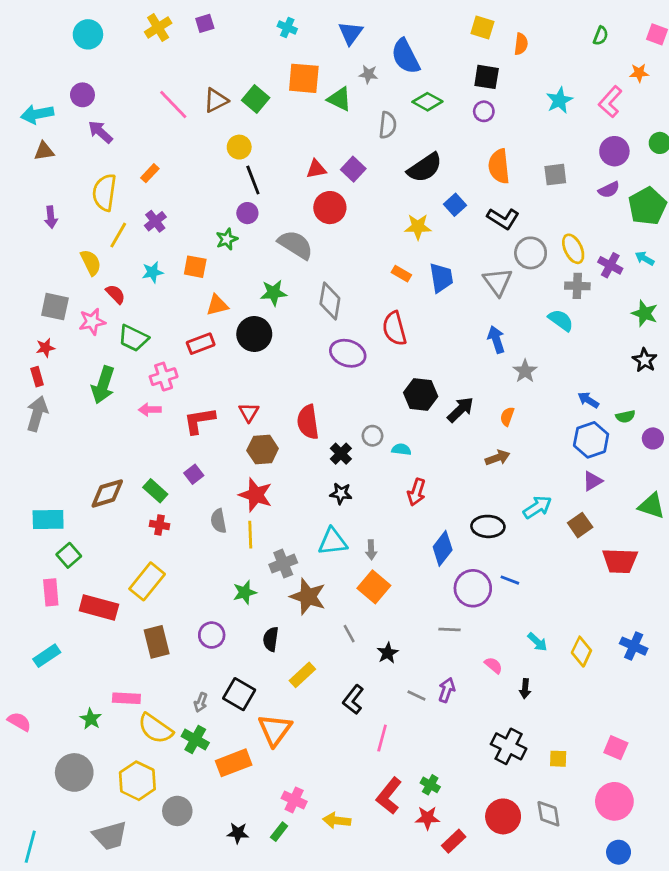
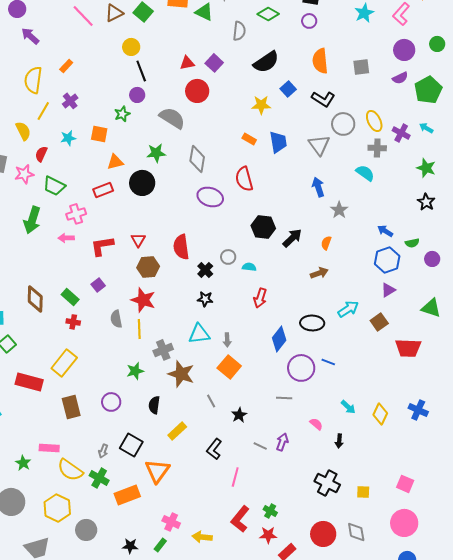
red semicircle: (115, 294) -> (41, 154), turned -112
brown diamond: (107, 493) -> (35, 299), turned -72

